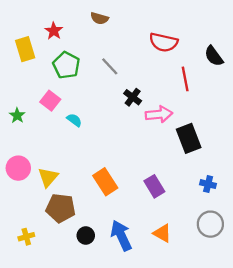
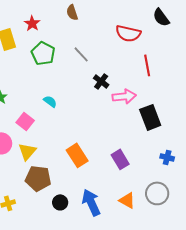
brown semicircle: (99, 18) -> (72, 12), turned 56
black semicircle: (214, 56) -> (161, 17), moved
pink square: (50, 101) -> (25, 121), moved
gray circle: (210, 224) -> (157, 193), moved

